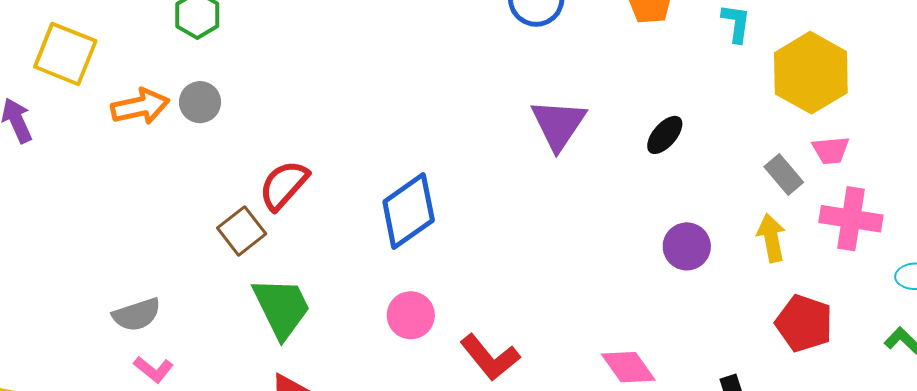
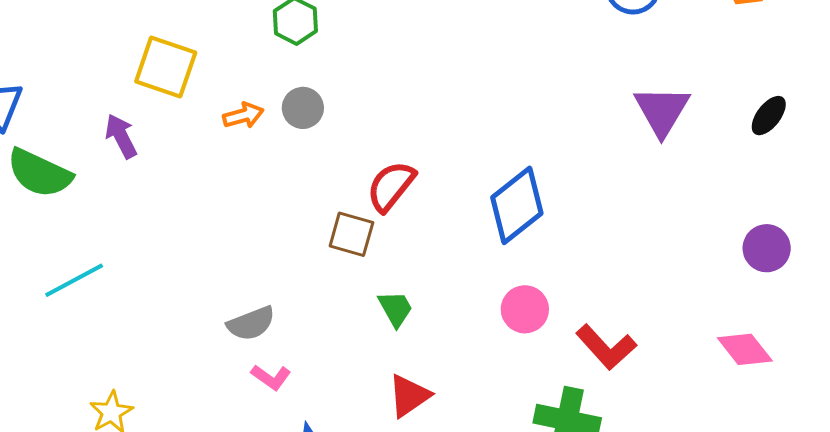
orange arrow: (140, 106) -> (243, 115), size x0.7
brown square: (242, 231) -> (351, 234), turned -33
purple circle: (687, 246) -> (767, 248), moved
green trapezoid: (282, 308) -> (395, 309), size x0.6

